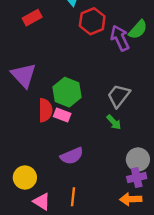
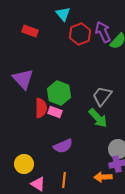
red rectangle: (32, 18) -> (30, 31), turned 49
purple arrow: (120, 38) -> (103, 32), moved
green arrow: (114, 122) -> (98, 118), size x1.5
orange arrow: (131, 199) -> (103, 177), moved

